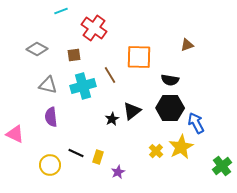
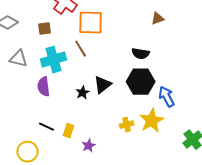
orange square: (139, 57) -> (91, 23), moved
purple semicircle: (51, 117) -> (44, 87), moved
yellow cross: (156, 151) -> (127, 125), turned 32
yellow circle: (50, 165) -> (27, 152), moved

